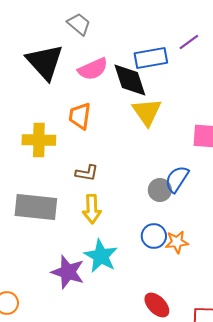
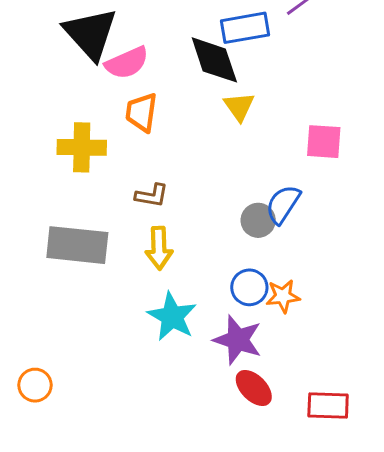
pink semicircle: (93, 69) -> (127, 63), moved
yellow triangle: (147, 112) -> (239, 107), size x0.7
purple star: (68, 272) -> (238, 340), moved

